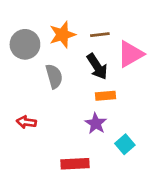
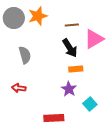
orange star: (62, 35) -> (38, 16), moved
gray circle: (25, 44) -> (14, 18), moved
gray semicircle: (54, 76) -> (25, 55), moved

